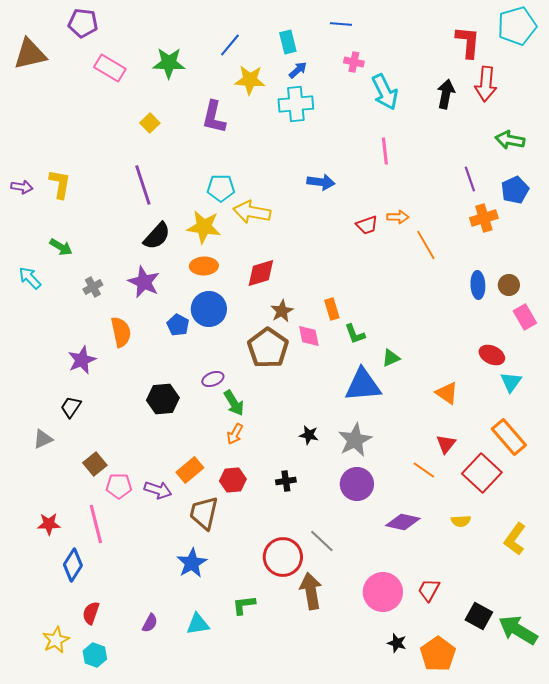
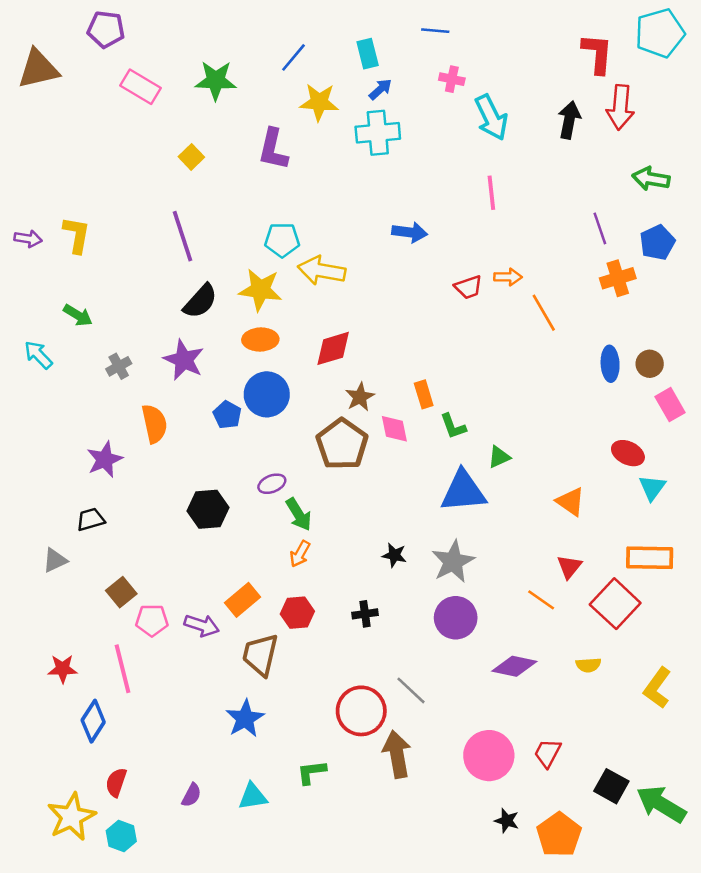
black trapezoid: (71, 407) -> (91, 519), turned 40
orange rectangle: (509, 437) -> (650, 558), turned -48
yellow star: (56, 640) -> (71, 817), size x1.4

